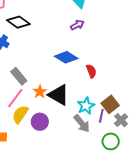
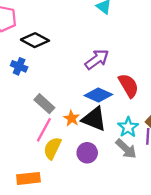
purple arrow: (77, 25) -> (97, 59), moved, size x1.5
blue diamond: (66, 57) -> (98, 95), moved
red semicircle: (91, 71) -> (129, 86), size x1.5
purple circle: (40, 122) -> (87, 153), moved

